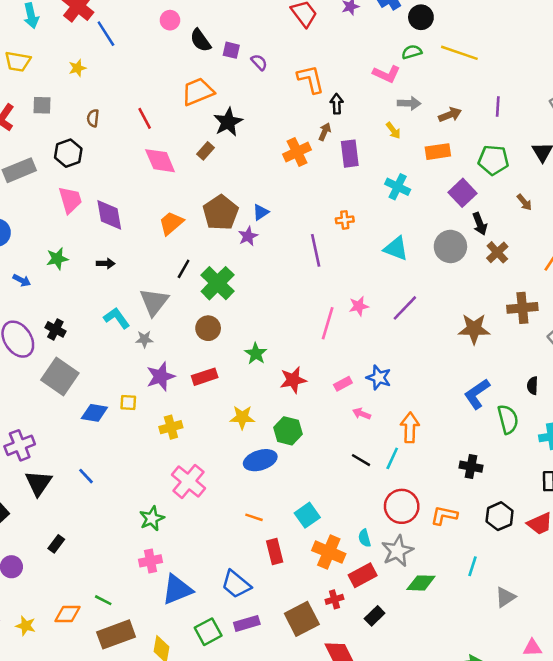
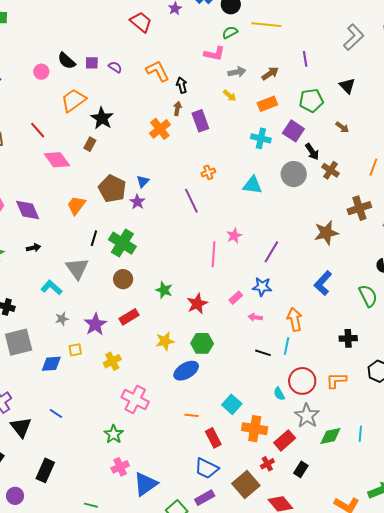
pink circle: (170, 20) -> (41, 72), moved
cyan cross: (398, 187) -> (261, 138), moved
purple line: (405, 308) -> (271, 252), moved
gray star: (144, 339) -> (62, 319), moved
gray square: (60, 377) -> (19, 342), turned -36
blue L-shape: (477, 394) -> (323, 283), moved
cyan semicircle: (365, 538) -> (279, 394), moved
black rectangle: (56, 544) -> (45, 470), size x1.6
cyan line: (473, 566) -> (360, 434), moved
blue trapezoid: (236, 584) -> (207, 468), moved

